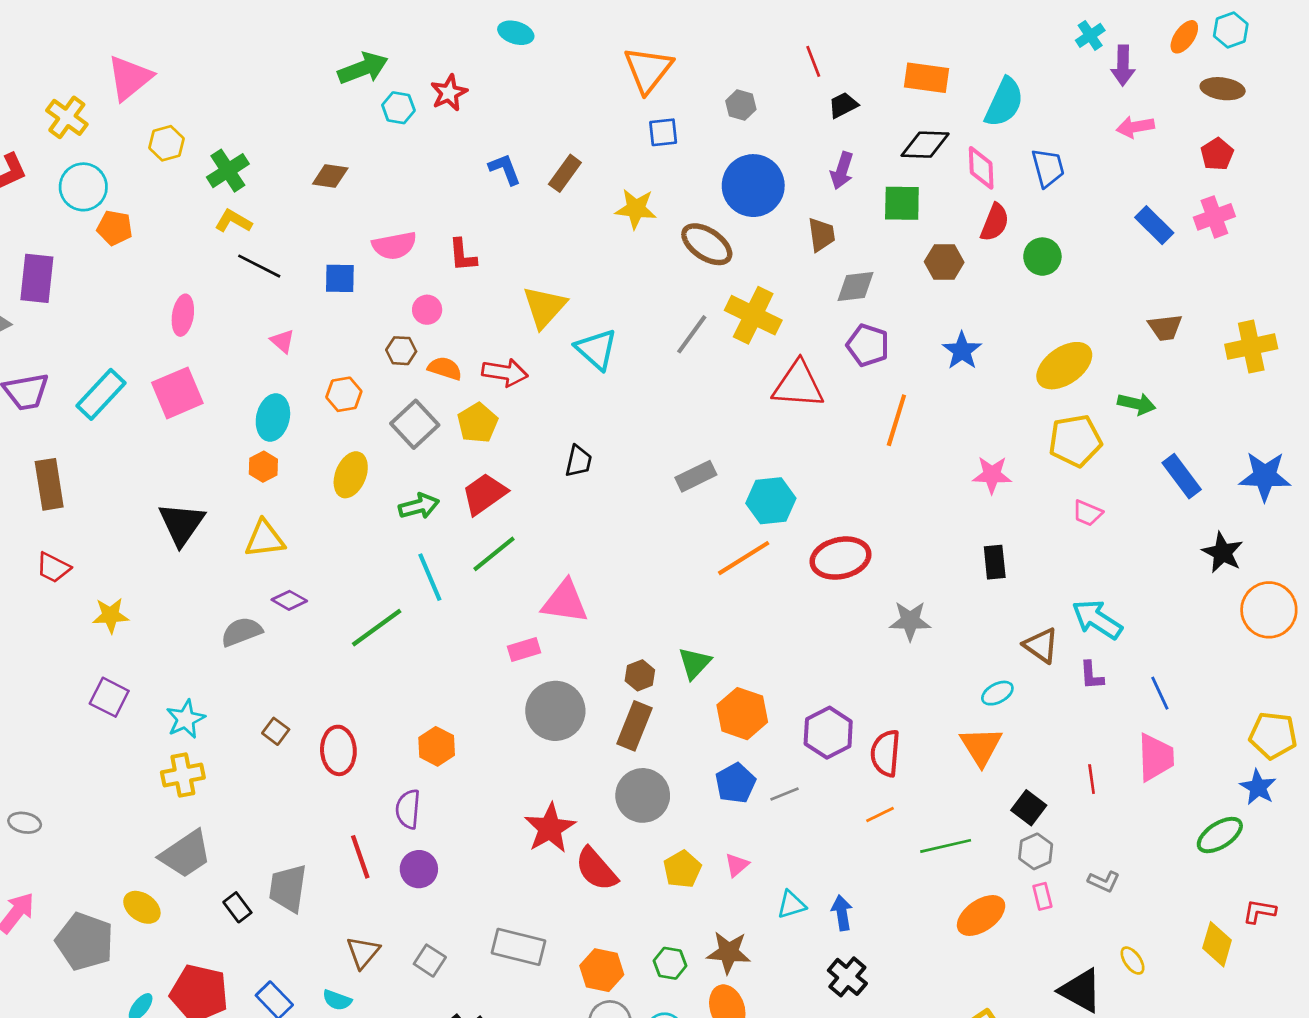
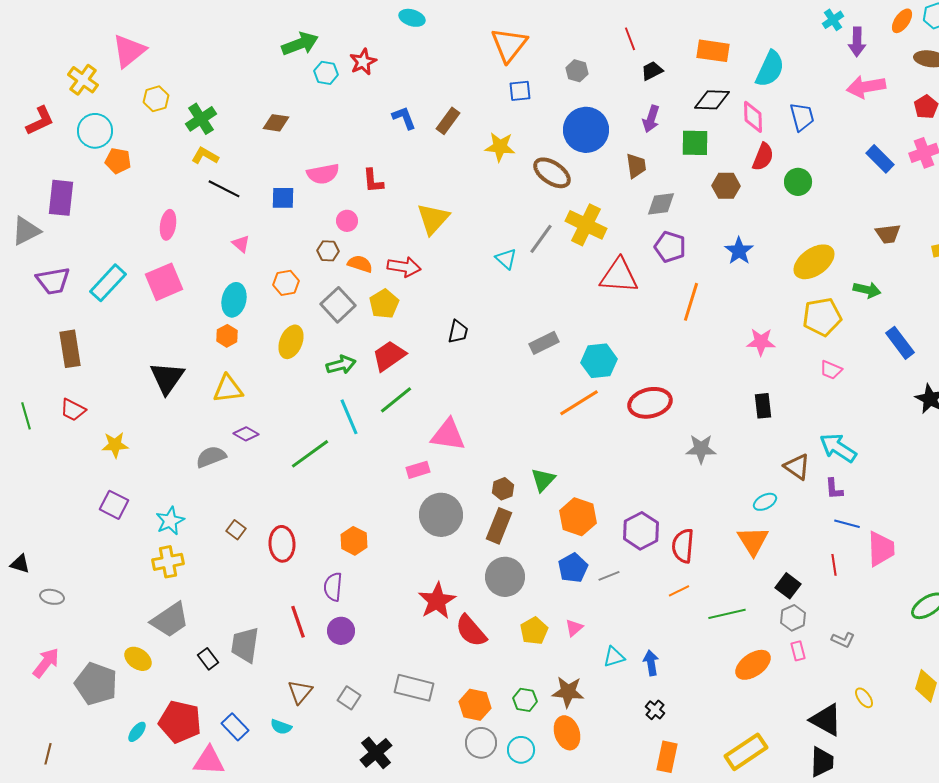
pink arrow: (1135, 127) -> (866, 87), size x1.4
cyan triangle: (596, 349) -> (506, 259), moved, size x0.7
blue line: (1160, 693) -> (847, 524), moved, turned -50
black cross: (847, 977) -> (655, 710), size x0.7

